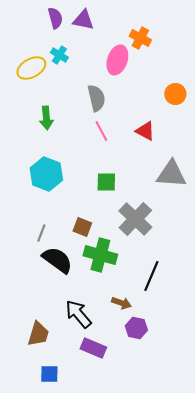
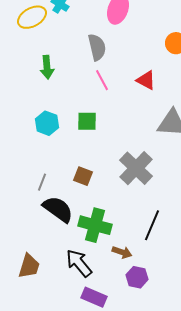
cyan hexagon: (46, 174) -> (47, 123), size x0.7
green square: (106, 182) -> (87, 121), moved
green cross: (100, 255) -> (95, 225), moved
brown trapezoid: (38, 334) -> (29, 266), moved

